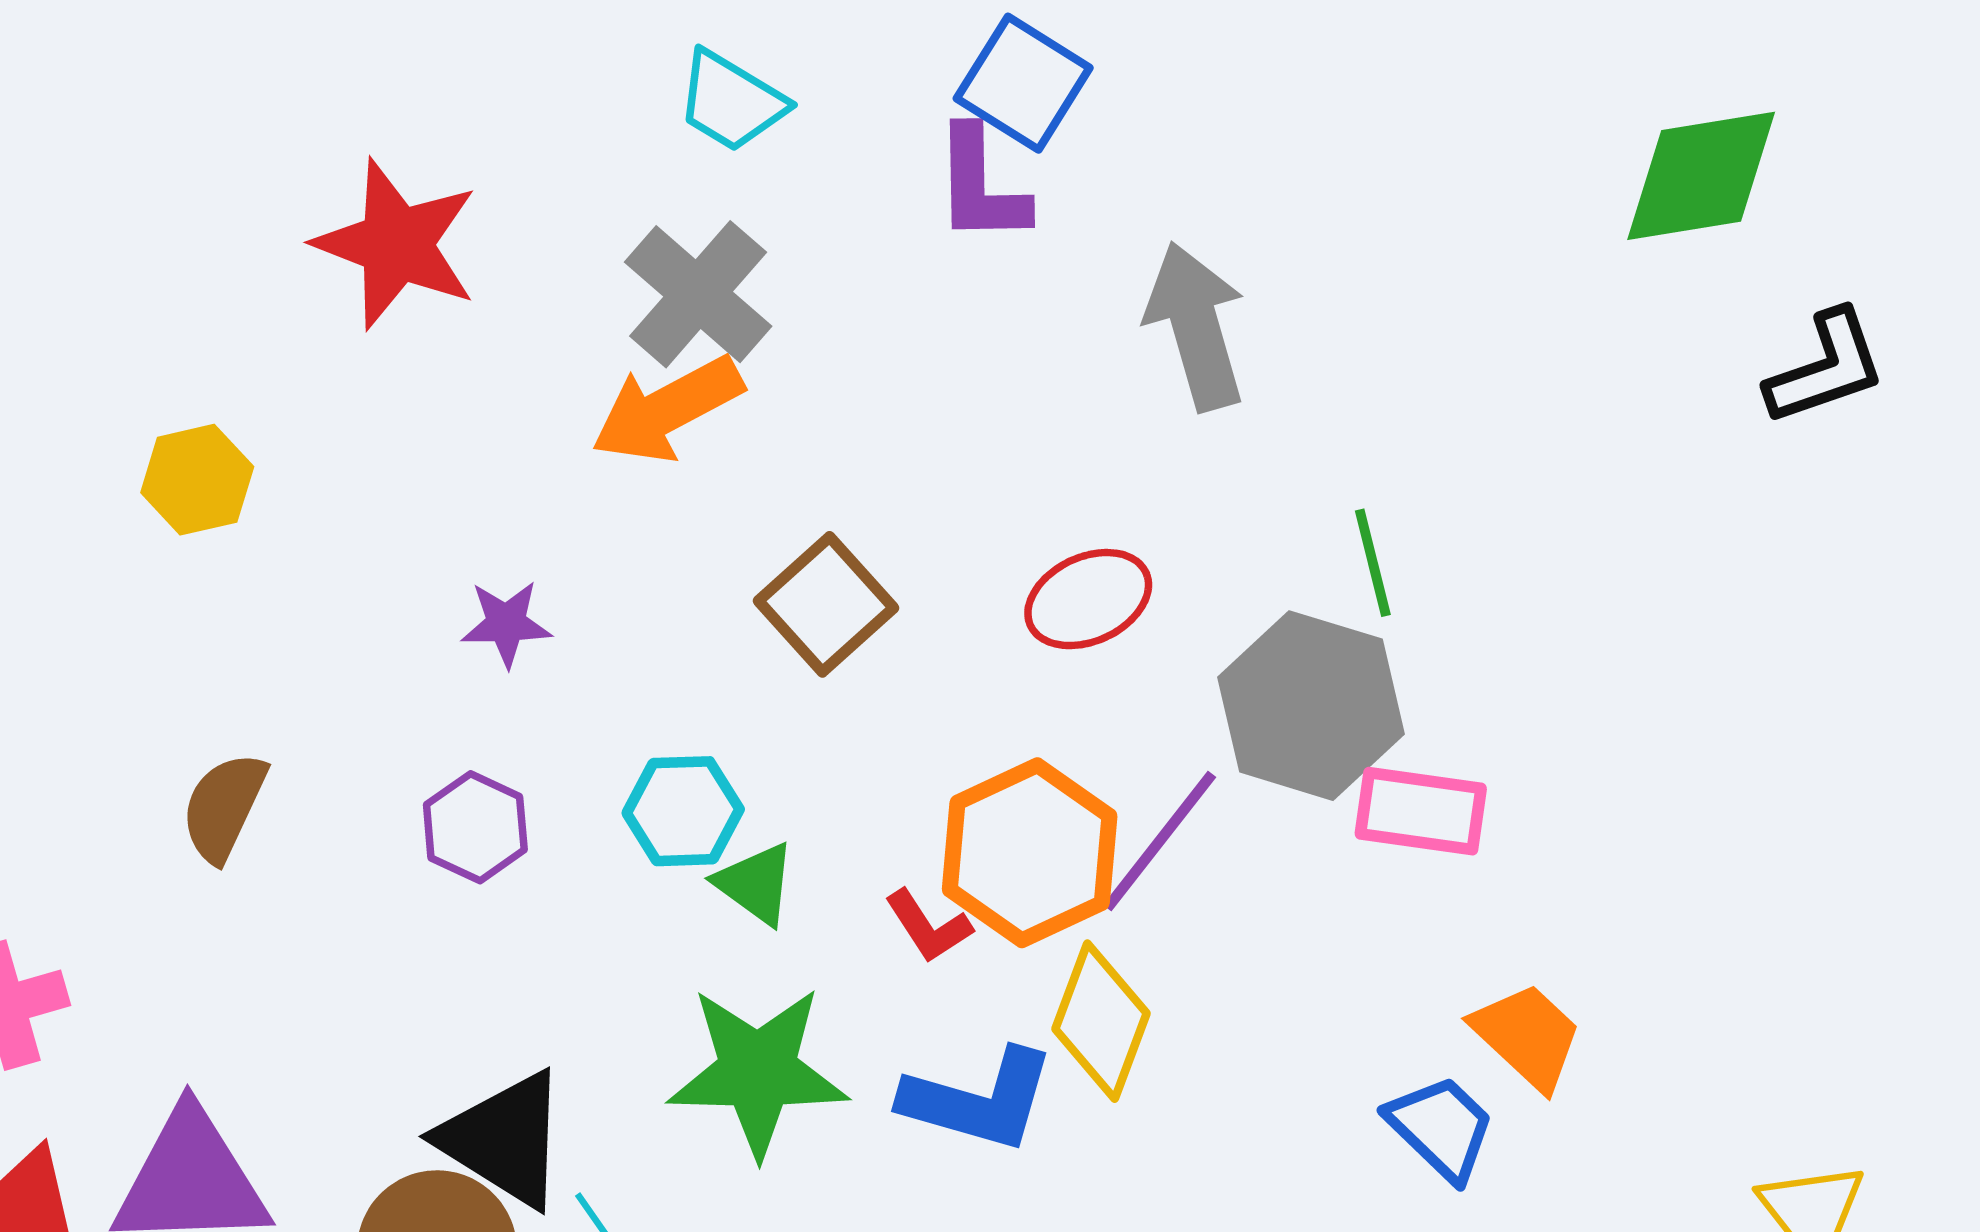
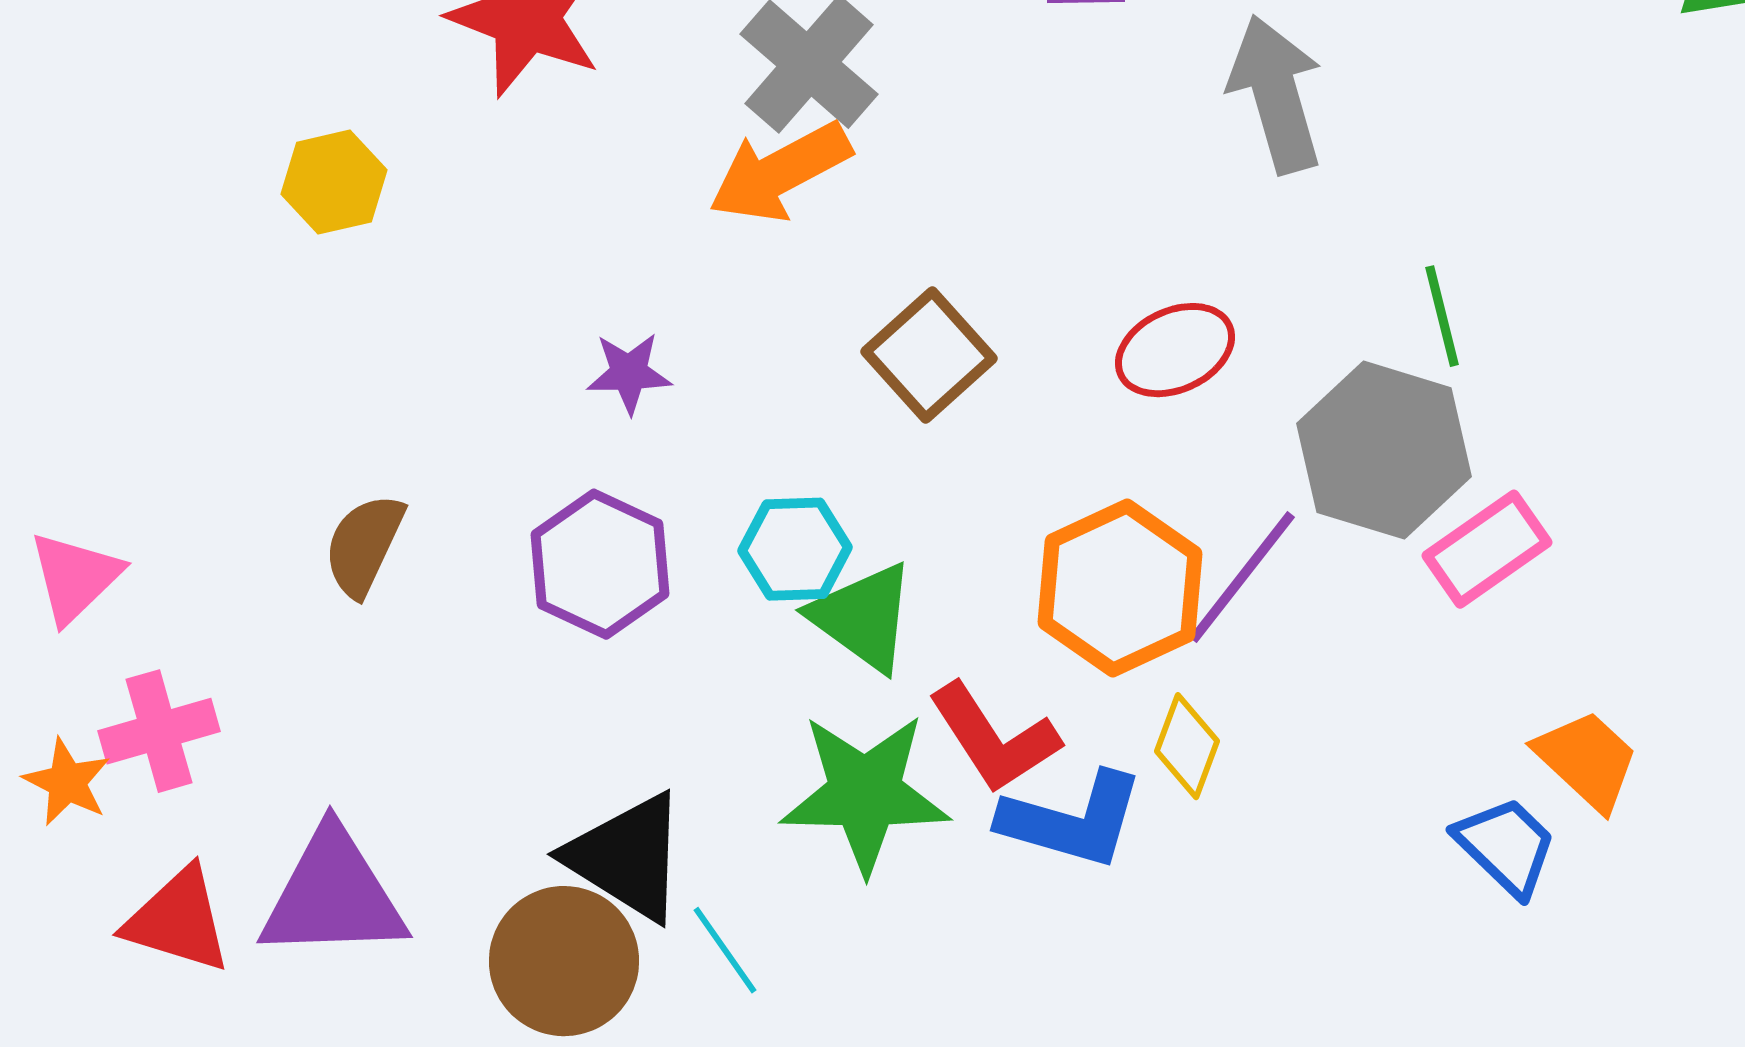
yellow hexagon: (197, 480) -> (334, 182), moved
pink rectangle: (1421, 811) -> (1487, 549), turned -43
purple hexagon: (475, 827) -> (600, 564), size x1.4
green triangle: (756, 884) -> (863, 617), size x1.4
red L-shape: (928, 926) -> (994, 738), moved, size x1.6
yellow diamond: (1101, 1021) -> (1187, 746), size x0.7

